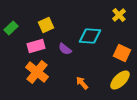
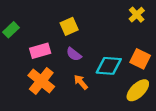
yellow square: (46, 25) -> (69, 26), moved
cyan diamond: (90, 36) -> (109, 66), moved
orange arrow: (82, 83) -> (81, 82), moved

